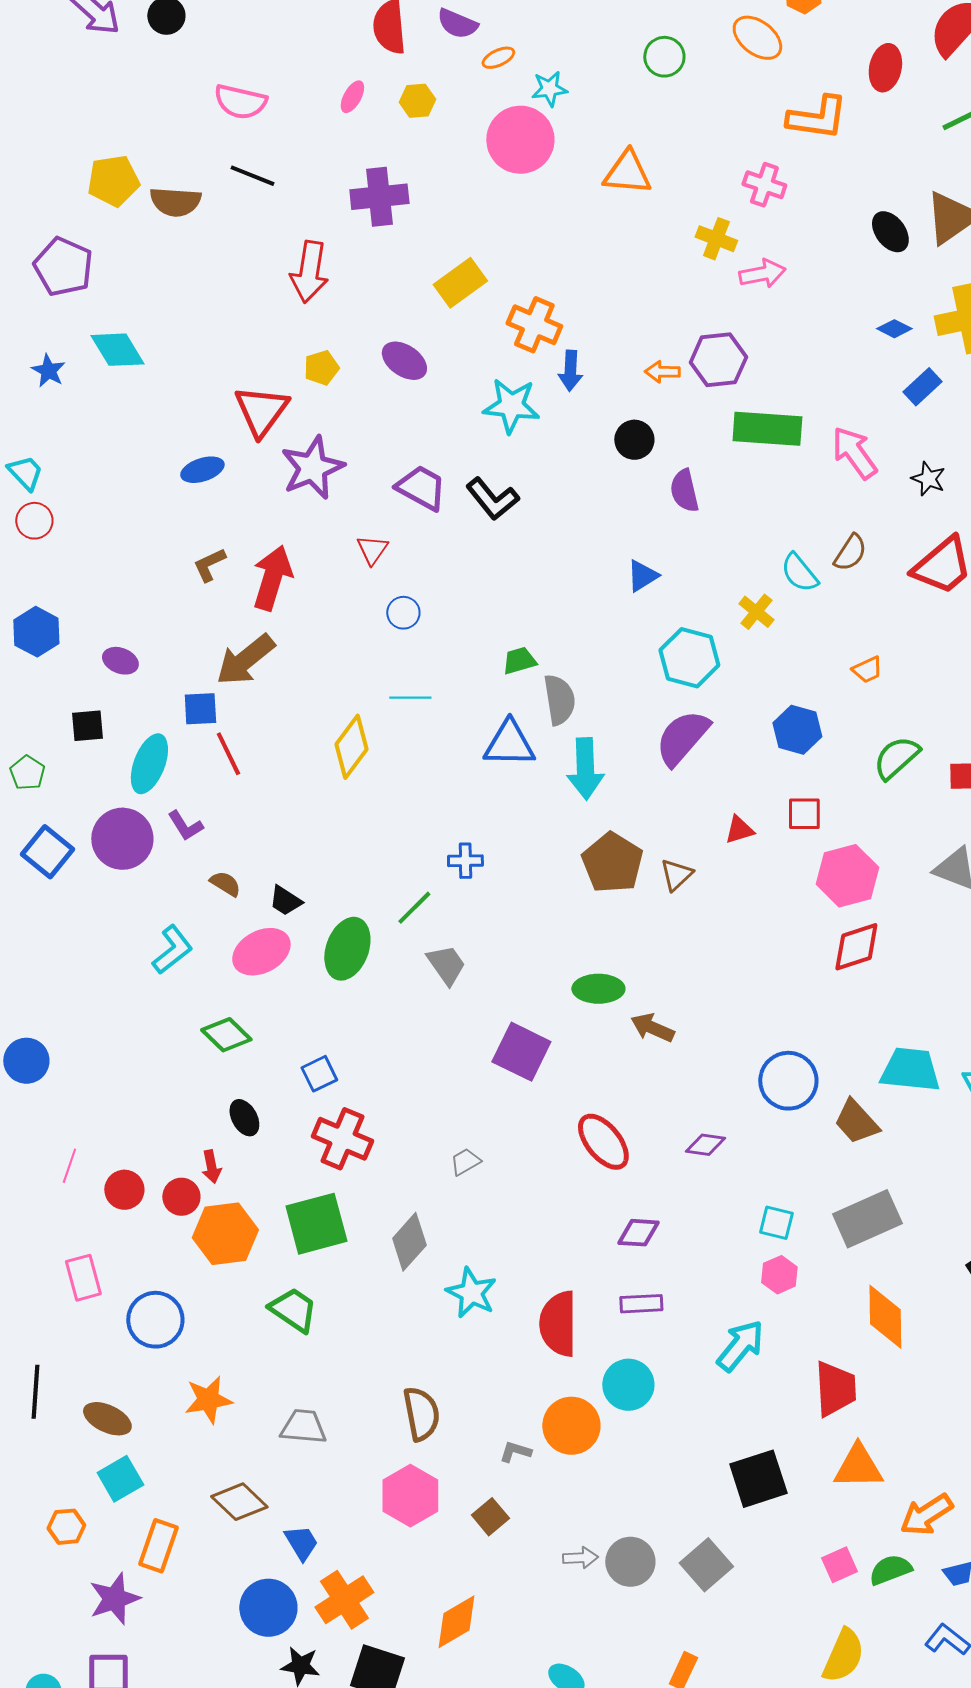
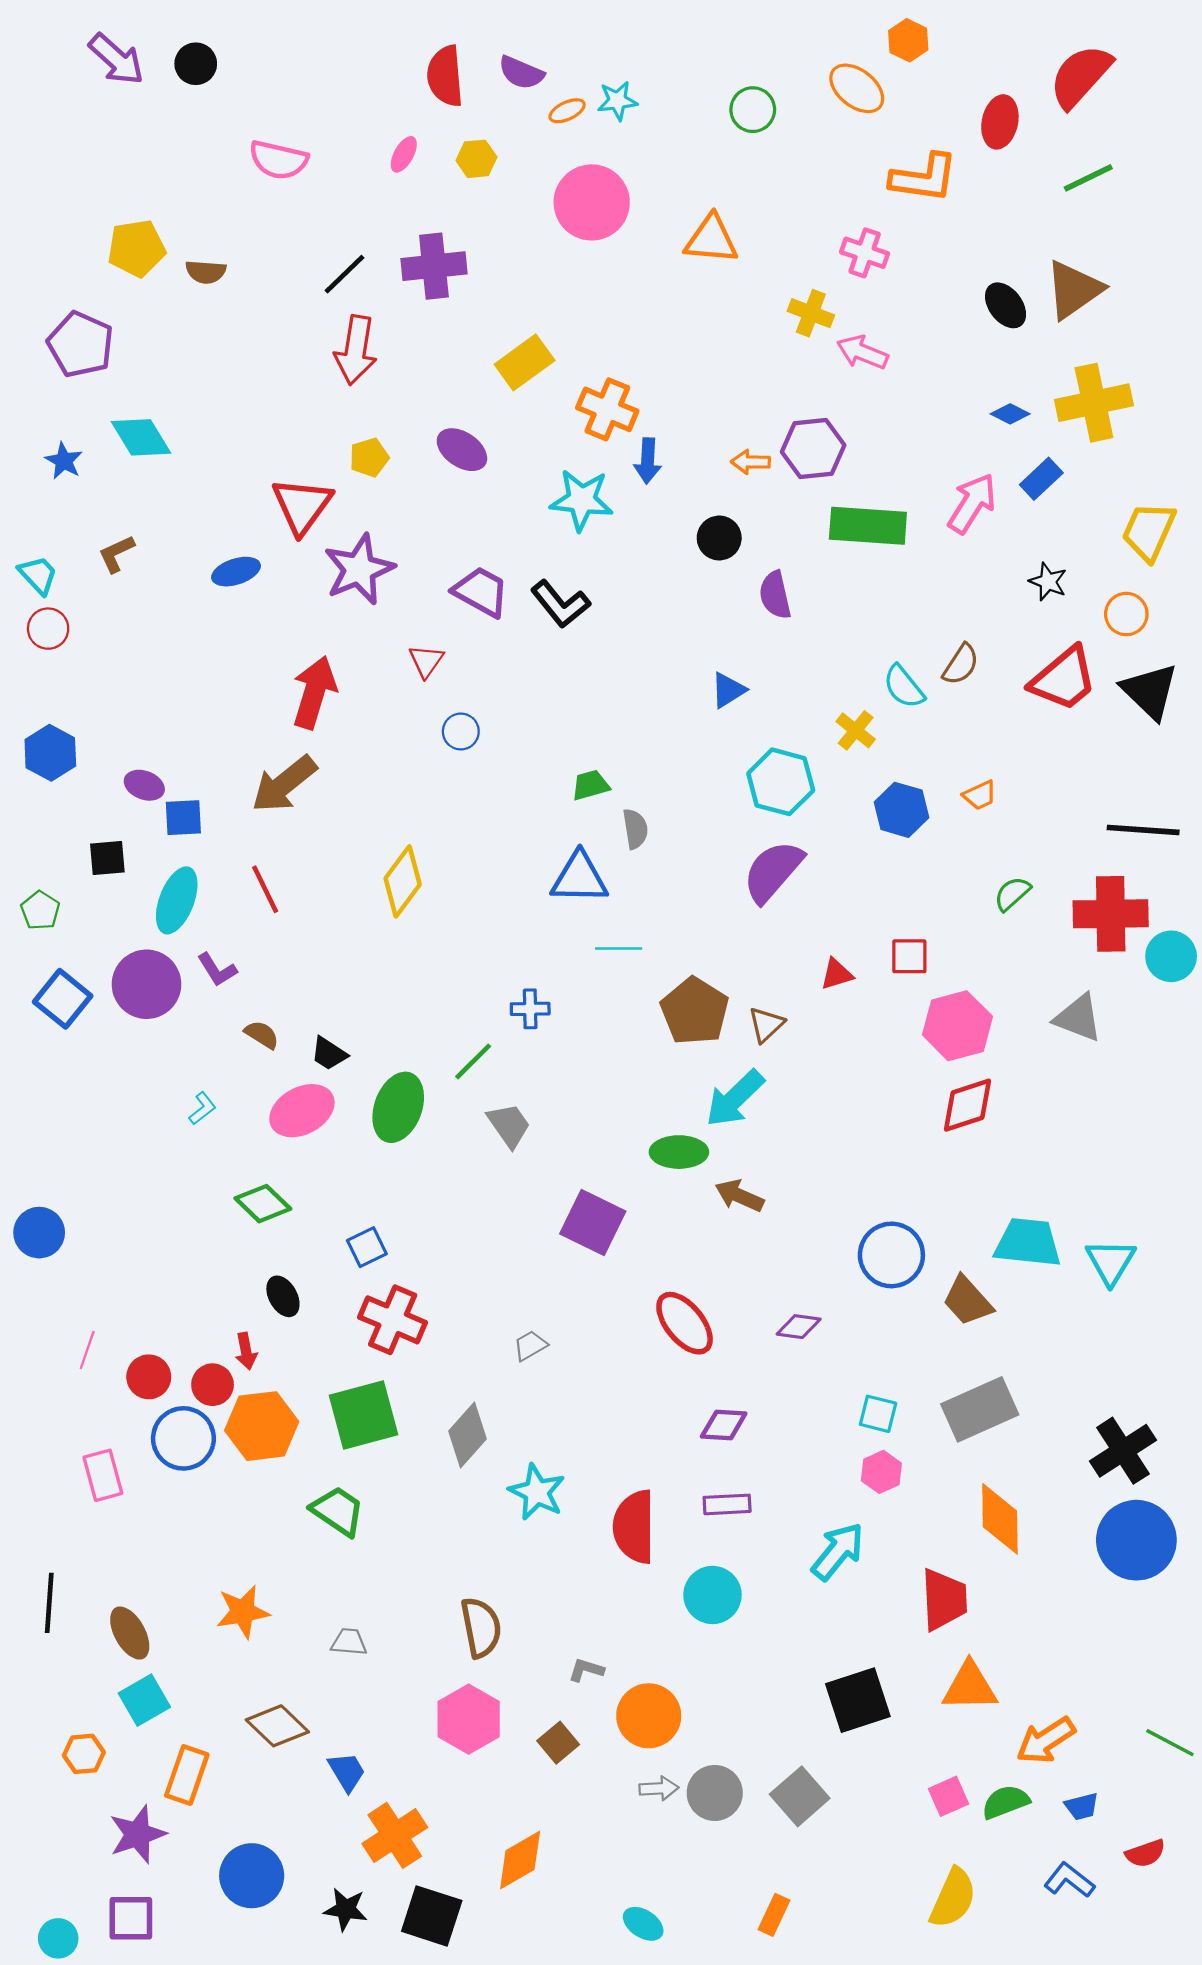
cyan star: (549, 89) -> (617, 101), moved
black line: (252, 176) -> (344, 274), moved, turned -66
brown semicircle: (175, 202) -> (206, 272), size x0.7
pink arrow: (762, 274) -> (862, 352), turned -147
pink arrow: (854, 453) -> (972, 503), moved, turned 68
brown L-shape: (209, 565) -> (116, 554), moved
cyan line: (410, 698) -> (619, 948), moved
gray semicircle: (559, 700) -> (635, 829), size x0.7
blue square: (200, 709) -> (183, 818), moved
blue hexagon: (797, 730) -> (902, 810), moved
green semicircle: (896, 758) -> (1012, 894), size x0.7
cyan arrow: (585, 769) -> (735, 1098), moved, turned 48
cyan L-shape: (172, 950) -> (202, 1108), size x0.6
blue circle: (155, 1320) -> (183, 1438), moved
brown ellipse: (107, 1419) -> (130, 1633), turned 36
orange circle: (571, 1426) -> (649, 1716), moved
gray trapezoid: (303, 1427) -> (349, 1642), size x0.7
blue circle: (268, 1608) -> (252, 1876), moved

